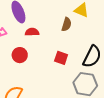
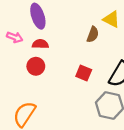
red semicircle: (32, 32) -> (40, 44), moved

